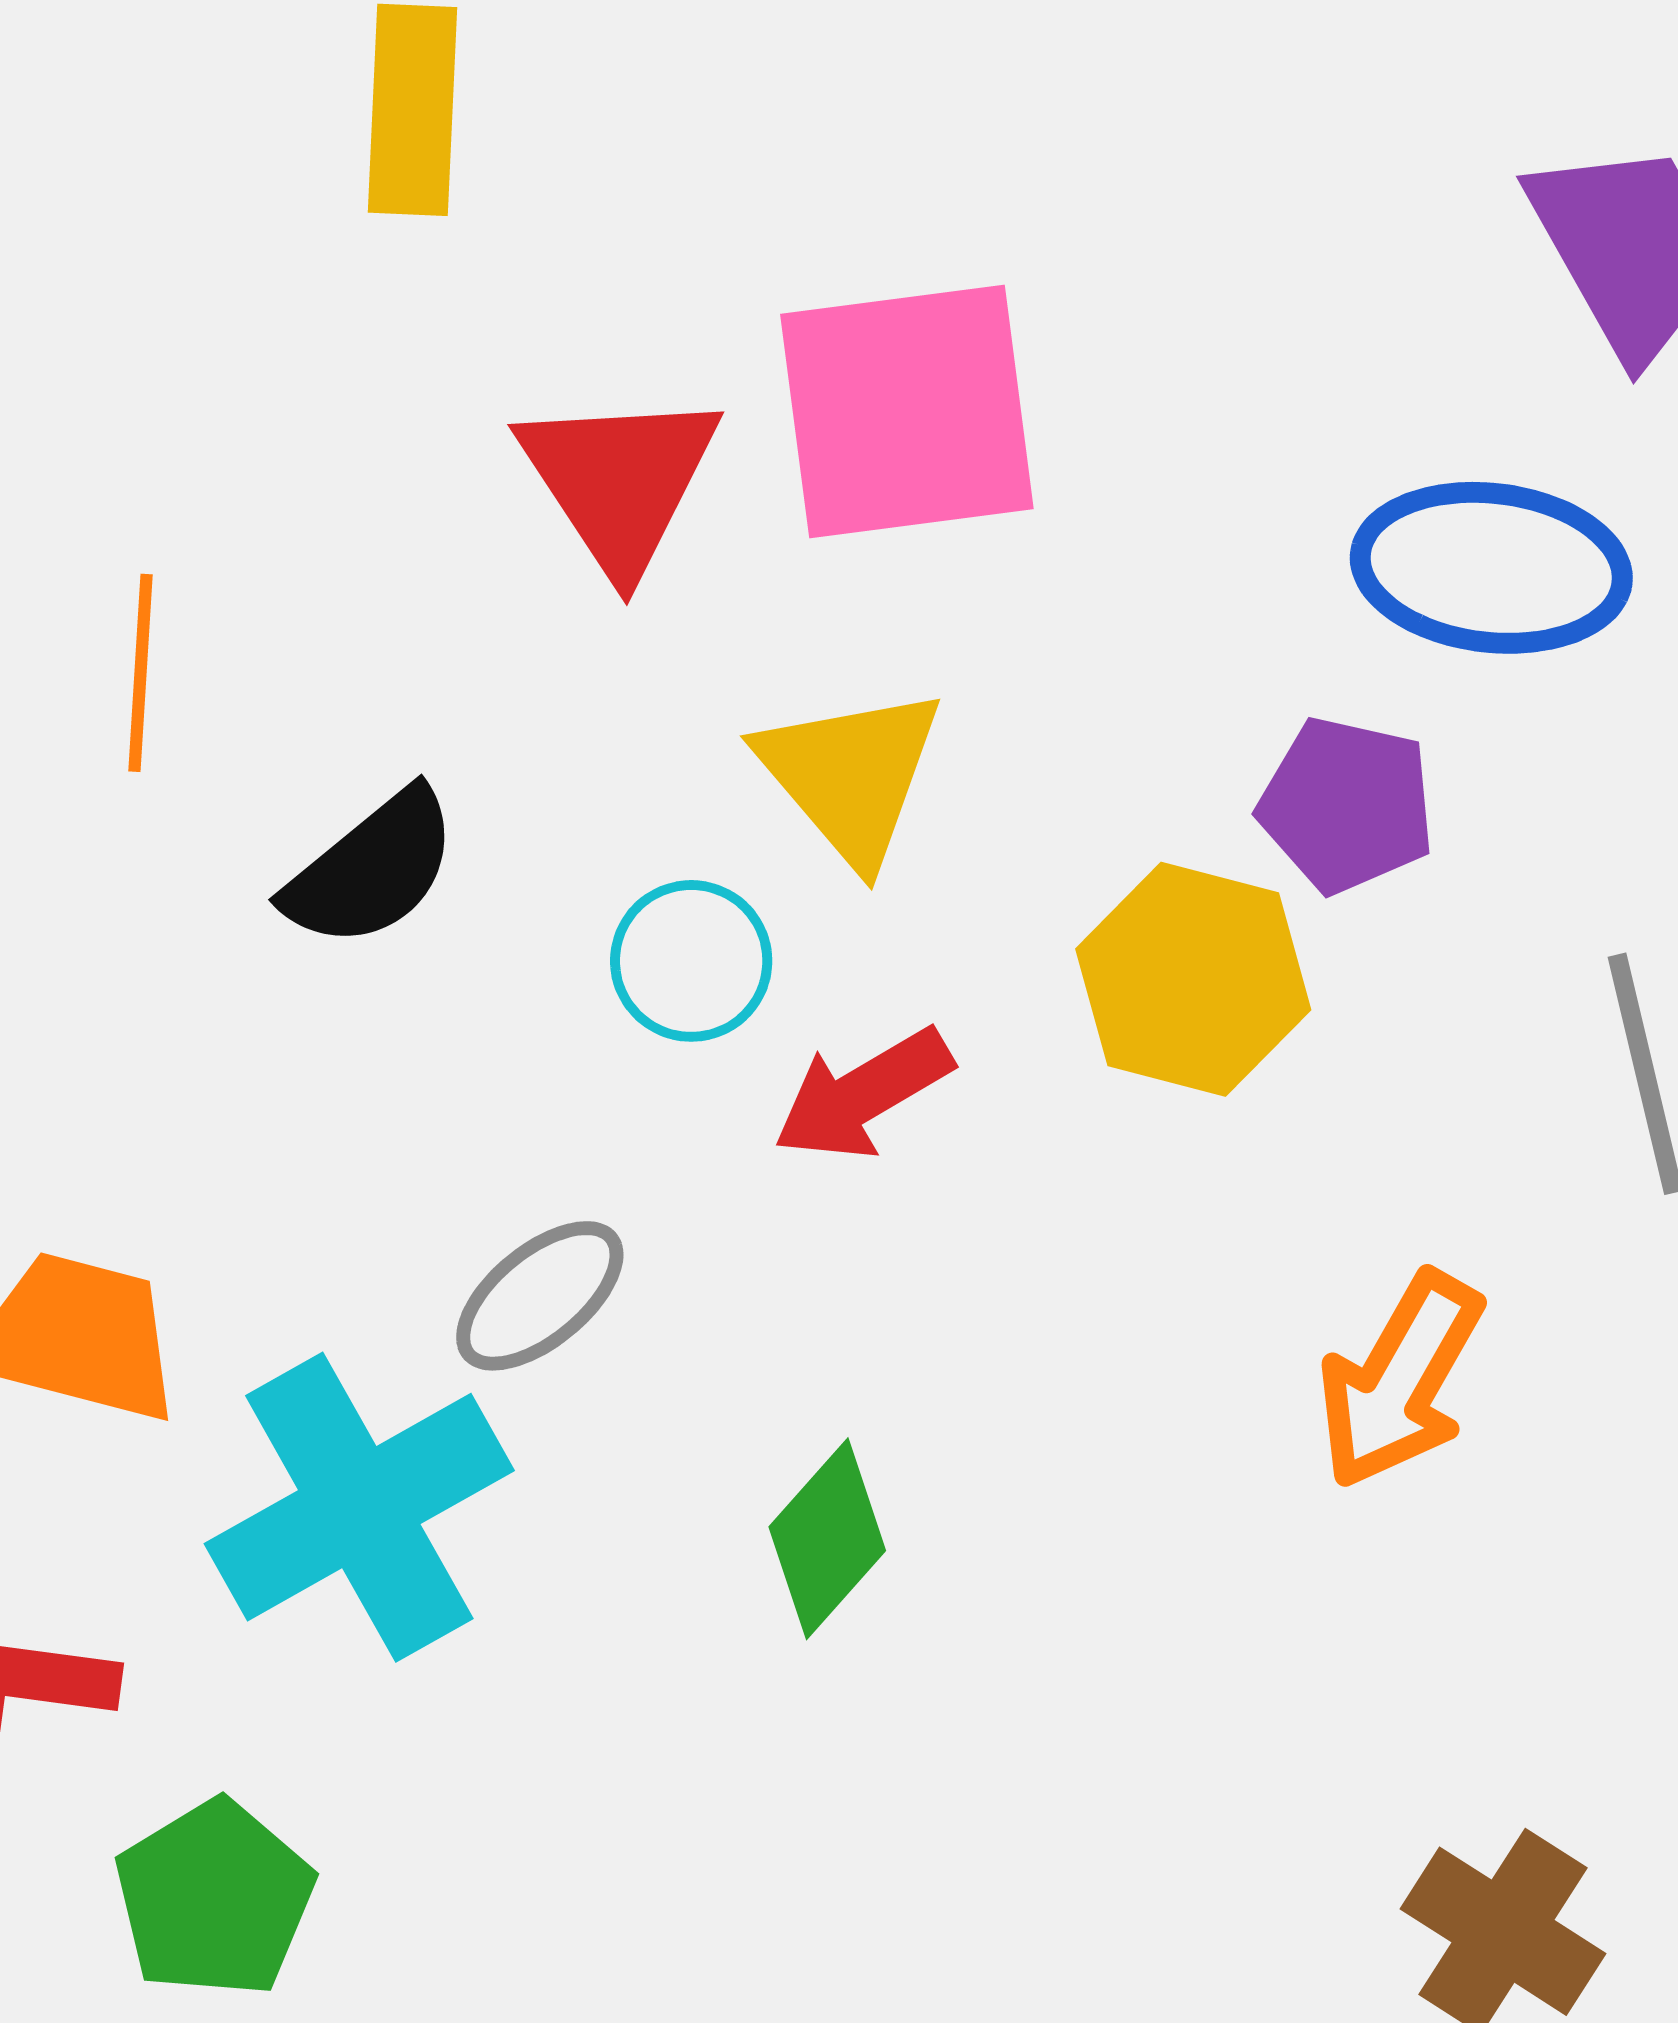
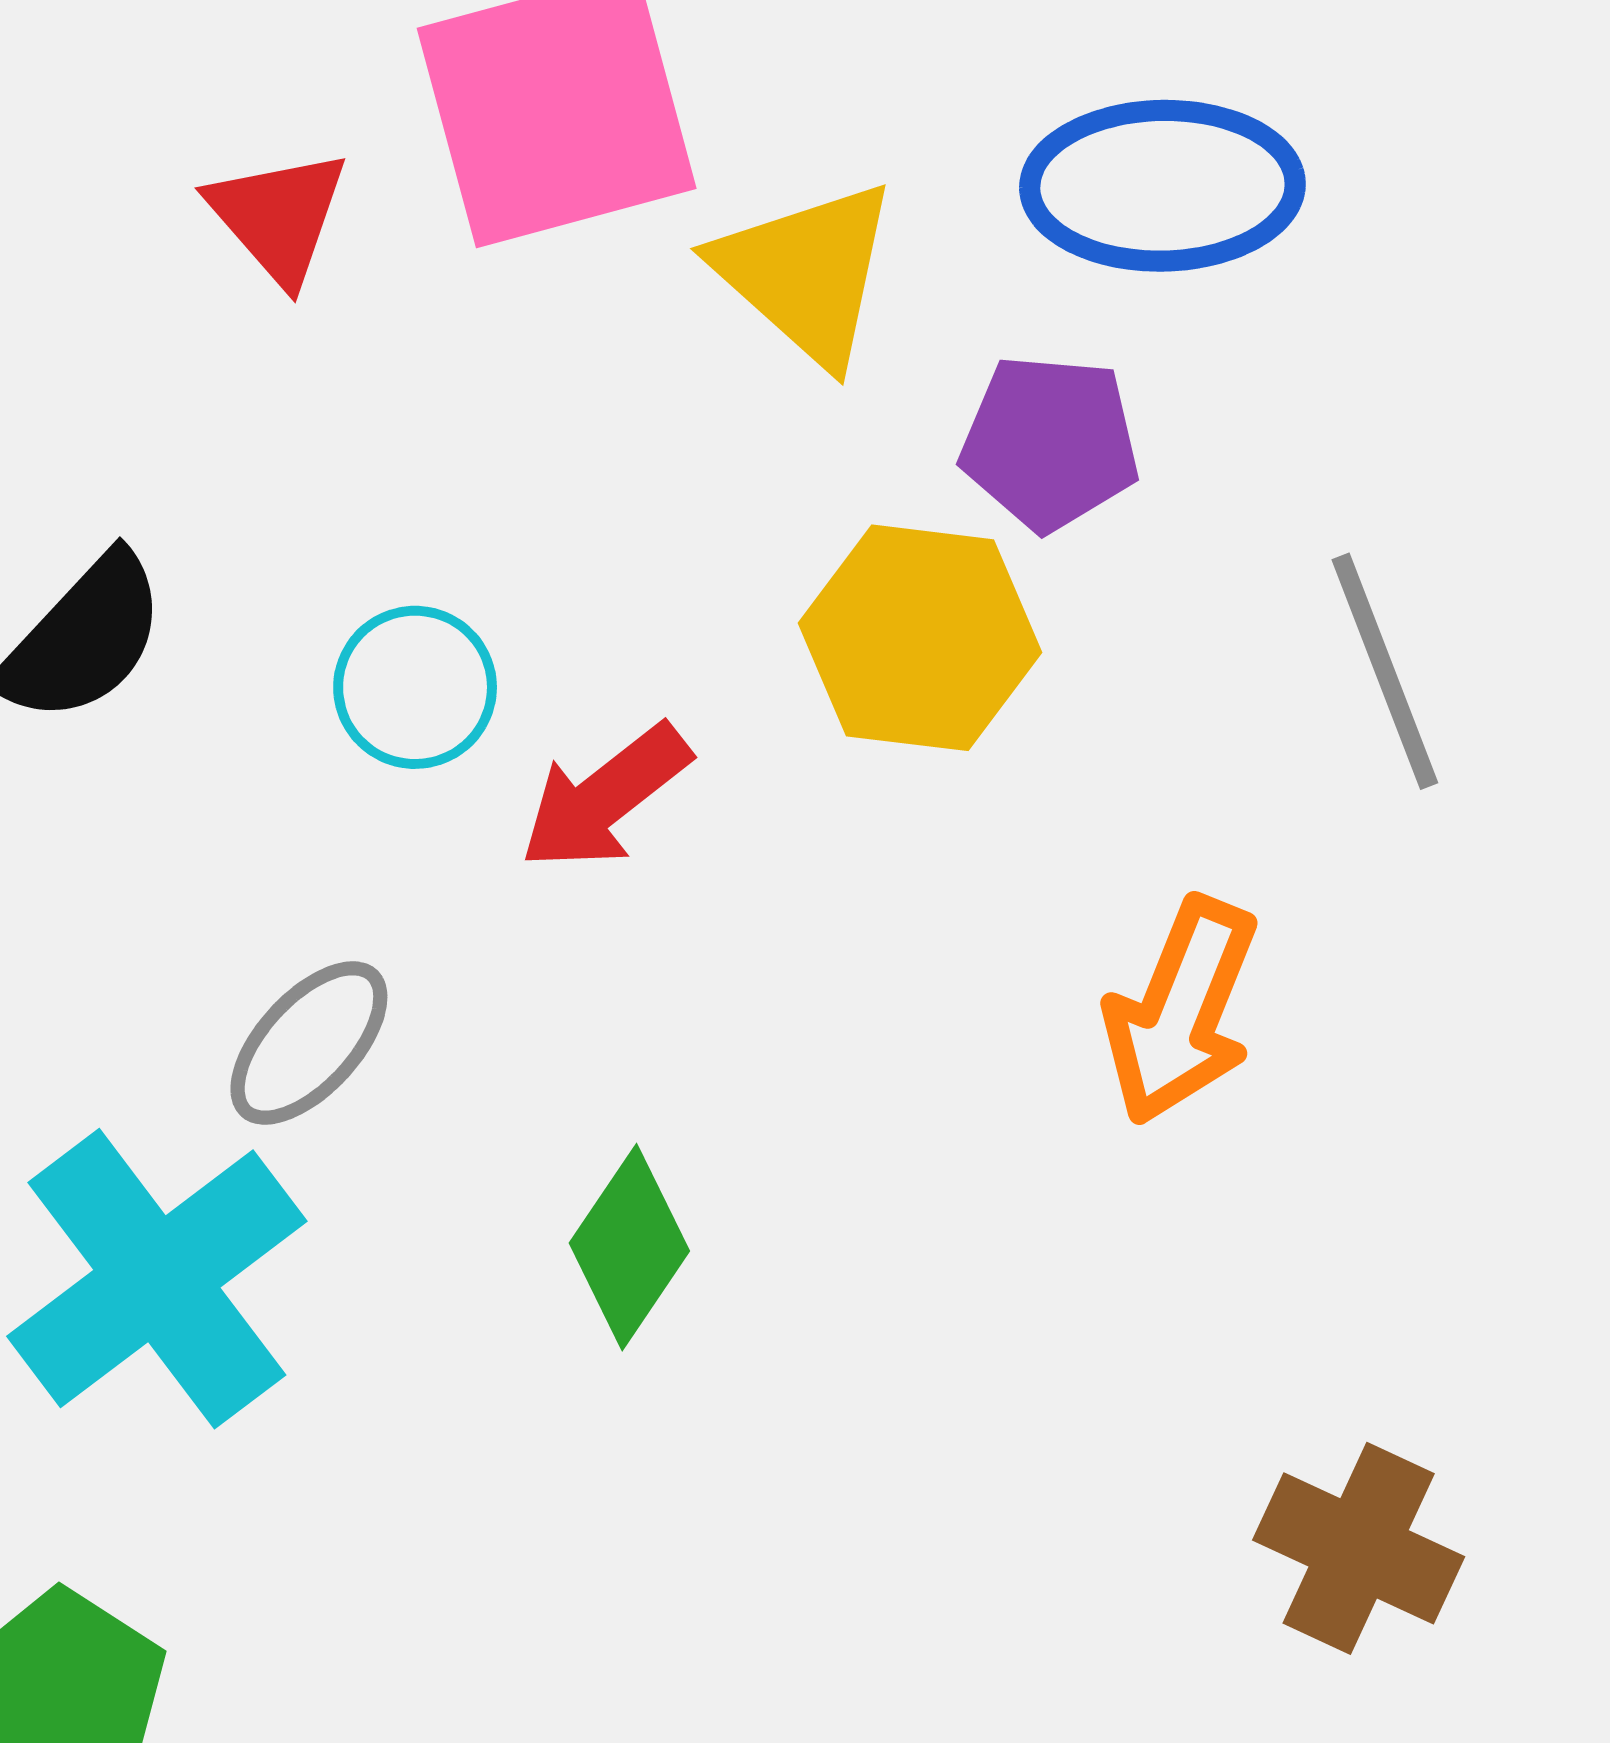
red triangle: (619, 481) -> (278, 216), size x0.7
yellow triangle: (851, 775) -> (806, 273), moved

